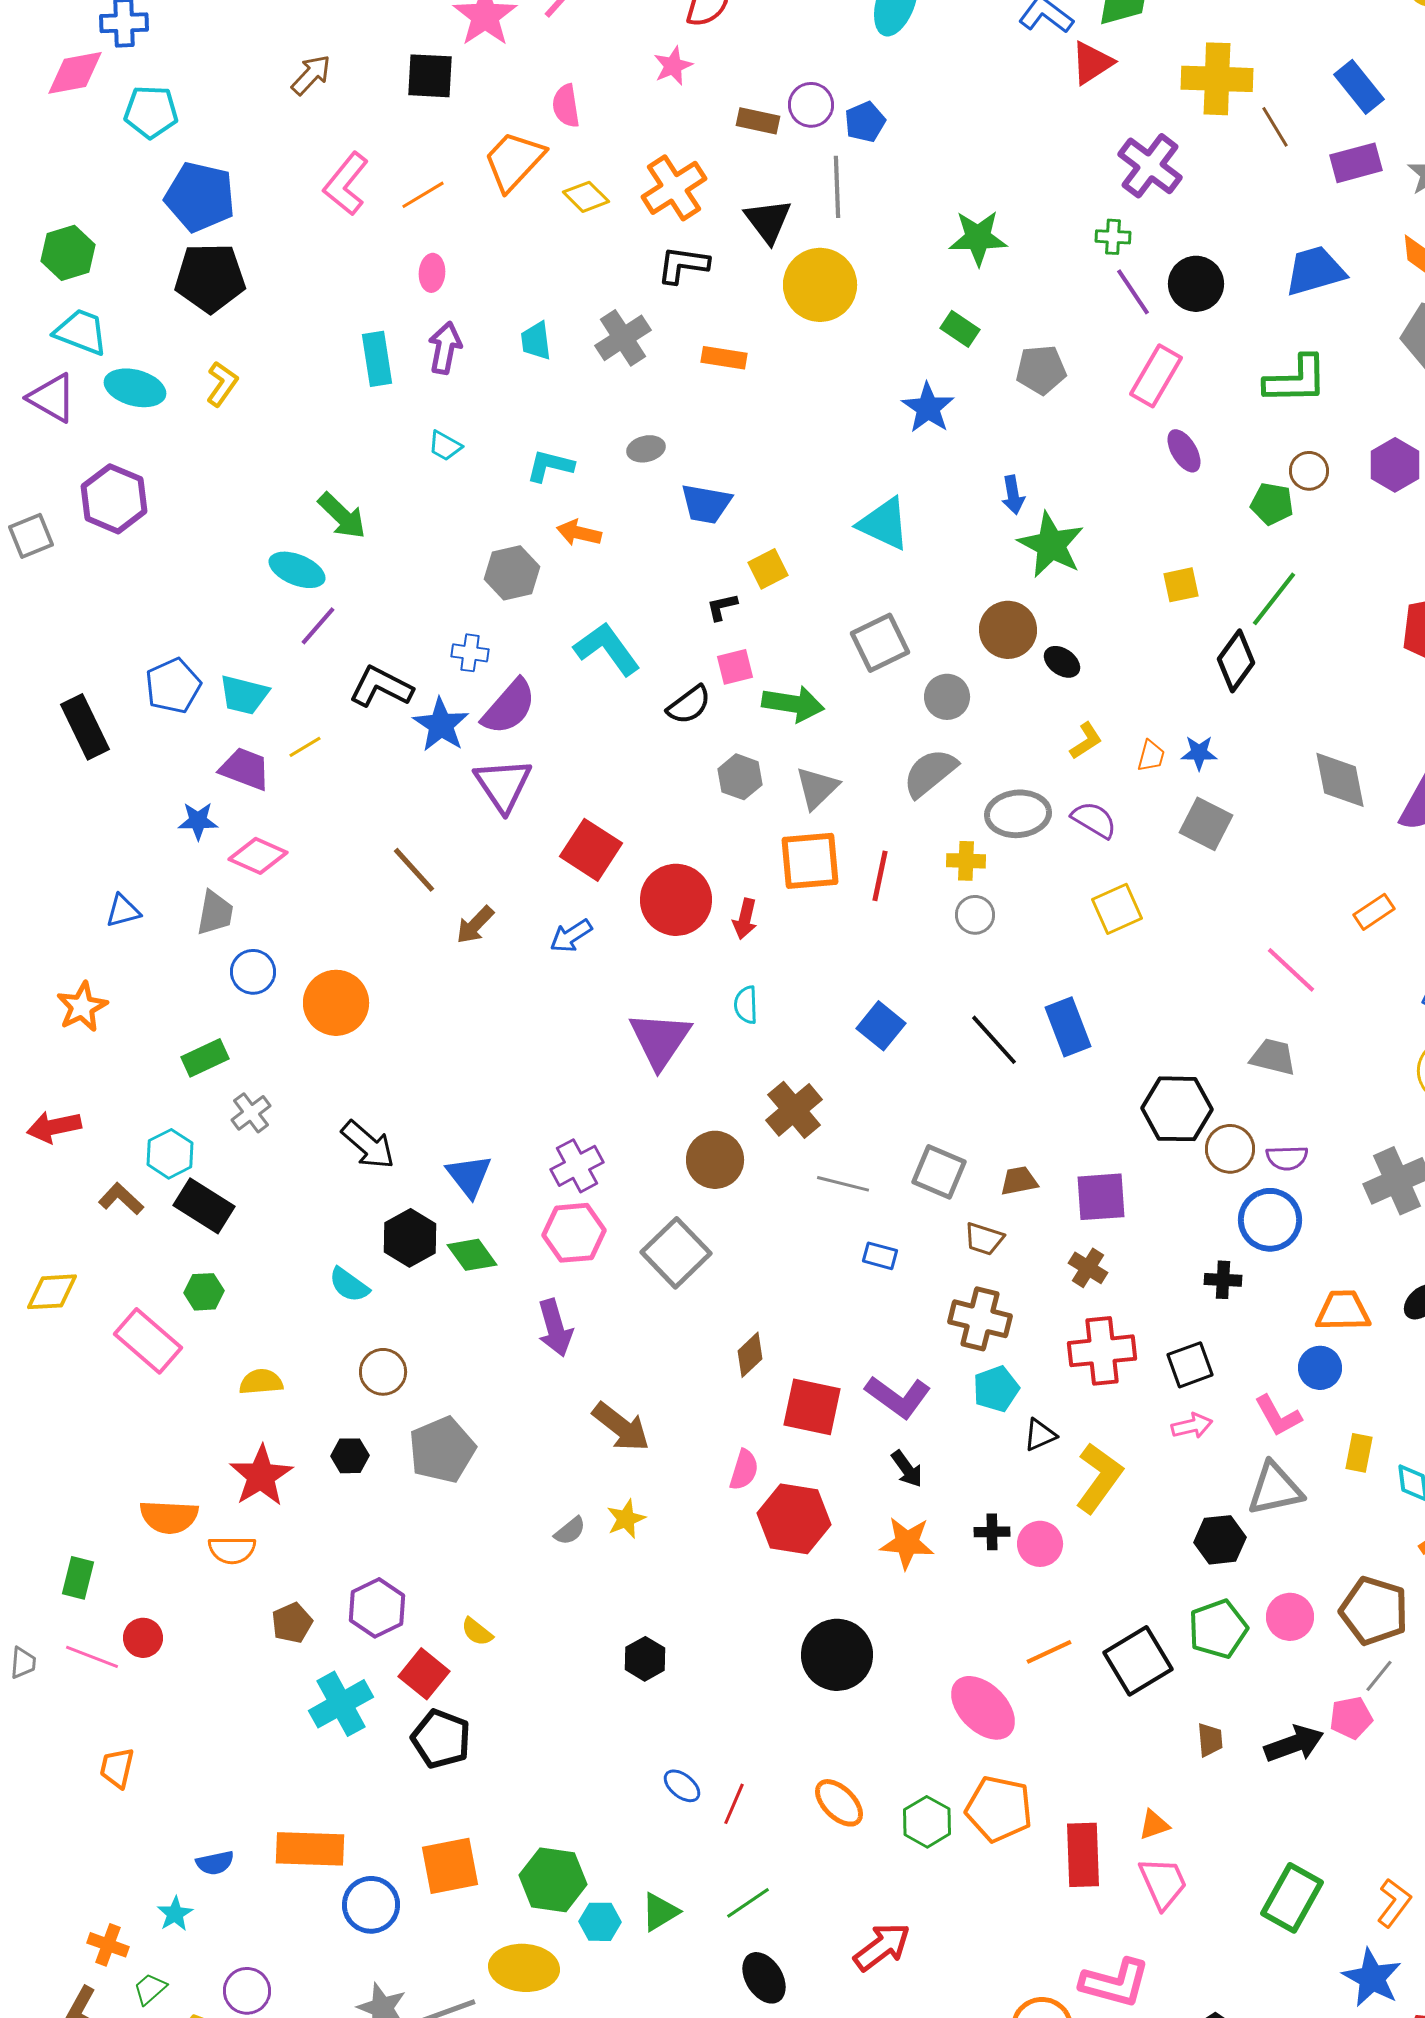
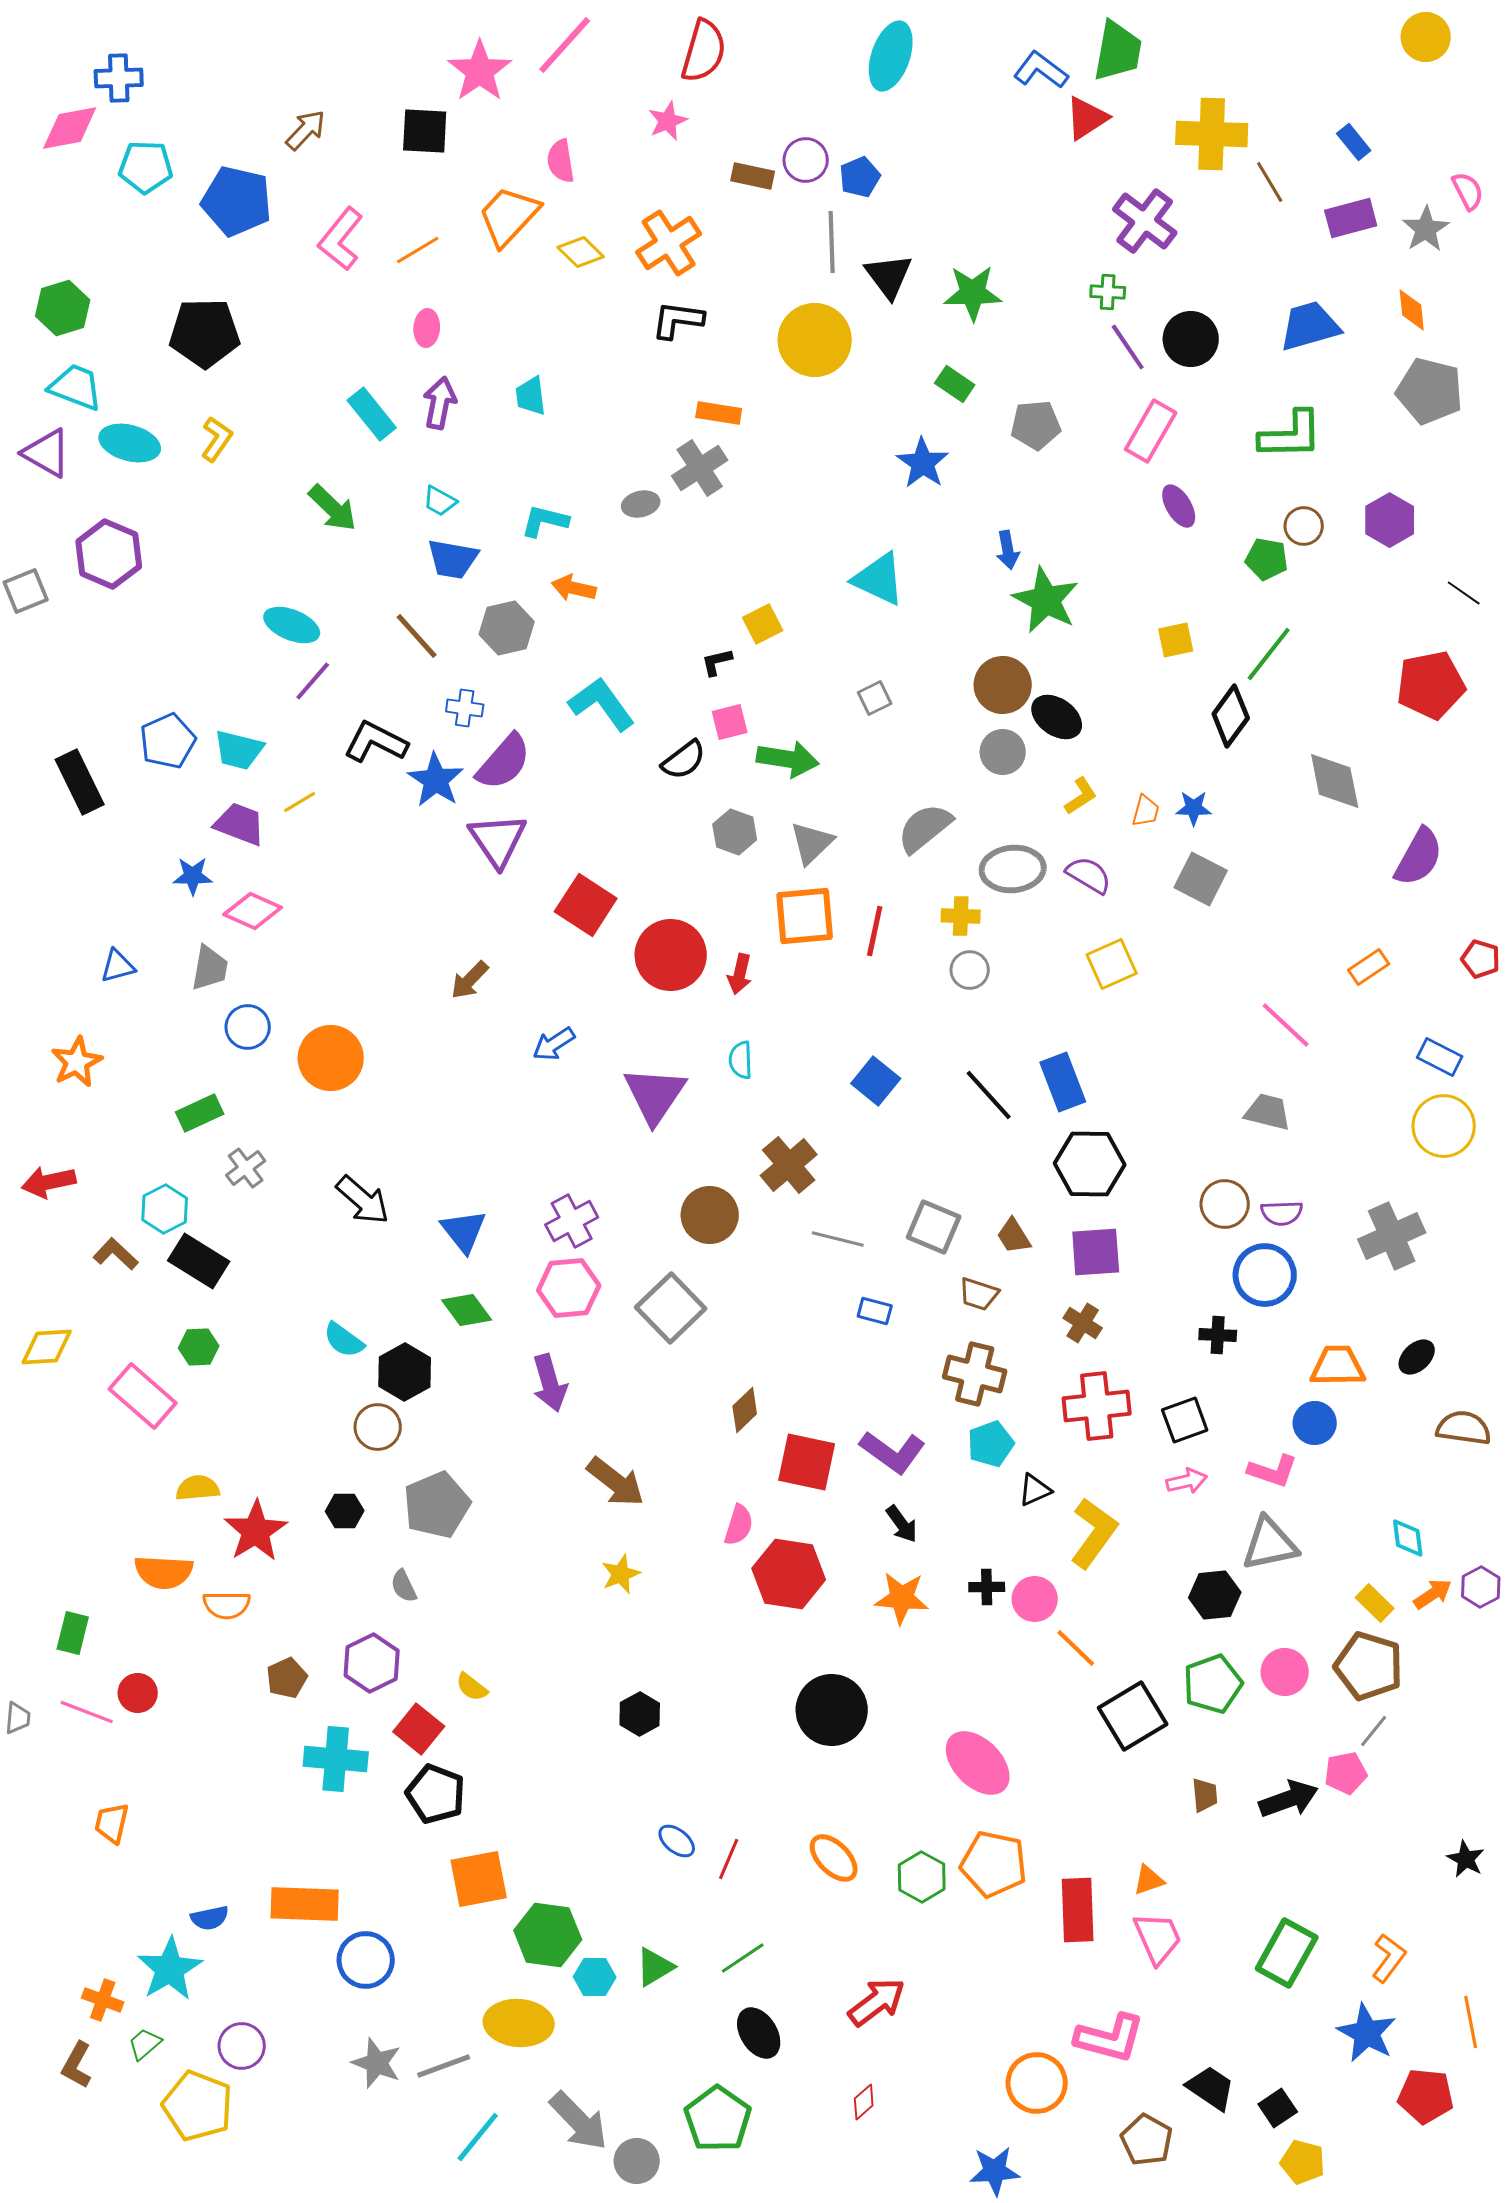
blue rectangle: (1359, 87) -> (1354, 142), size x0.7
blue pentagon: (200, 197) -> (237, 201), moved
black triangle: (768, 221) -> (889, 276), moved
gray cross: (623, 338) -> (700, 468), moved
cyan rectangle: (377, 359) -> (372, 414), turned -30
blue trapezoid: (706, 504) -> (453, 559), moved
green arrow: (342, 516) -> (333, 508), moved
gray square: (880, 643) -> (875, 698), size x0.6
black ellipse: (1062, 662) -> (1057, 717), size x1.4
gray circle: (947, 697) -> (1003, 752), moved
gray diamond: (1340, 780) -> (1335, 781), moved
brown line: (414, 870) -> (417, 636), moved
blue arrow: (571, 936) -> (554, 1044), moved
black hexagon: (1177, 1109) -> (1090, 1164), moved
brown trapezoid: (1019, 1181) -> (1014, 1236), turned -111
black hexagon: (410, 1238) -> (405, 1372), moved
yellow semicircle: (261, 1382) -> (198, 1488), moved
pink L-shape: (1278, 1416) -> (1273, 1471), turned -42
yellow rectangle: (1359, 1453) -> (1375, 1603), moved, turned -57
gray semicircle: (570, 1531) -> (404, 1586), moved, turned 104
orange line: (1049, 1652) -> (1076, 1648), moved, turned 69
cyan cross: (341, 1704) -> (336, 1759), turned 34
orange square: (450, 1866) -> (479, 1879), moved
cyan star: (175, 1914) -> (170, 1969), size x1.8

